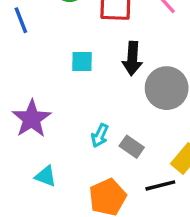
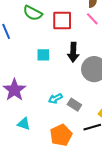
cyan arrow: (100, 135) -> (55, 99), turned 40

